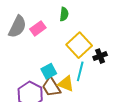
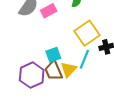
yellow triangle: (66, 84) -> (69, 69), turned 42

